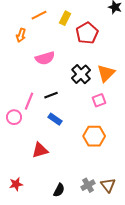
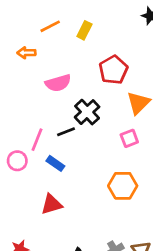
red pentagon: (87, 33) -> (113, 70), moved
orange arrow: (21, 35) -> (26, 53), turned 72
black cross: (81, 74) -> (87, 112), moved
blue rectangle: (55, 119) -> (55, 163), moved

